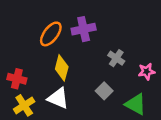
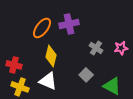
pink star: (147, 71) -> (121, 48), moved
yellow cross: (24, 105) -> (20, 87), turned -36

